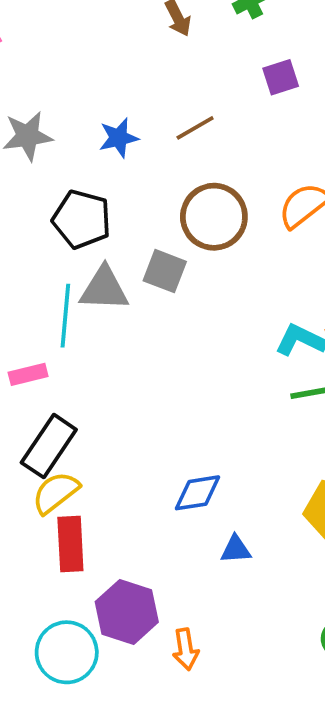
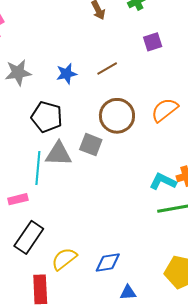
yellow semicircle: (56, 493) -> (64, 259), moved

